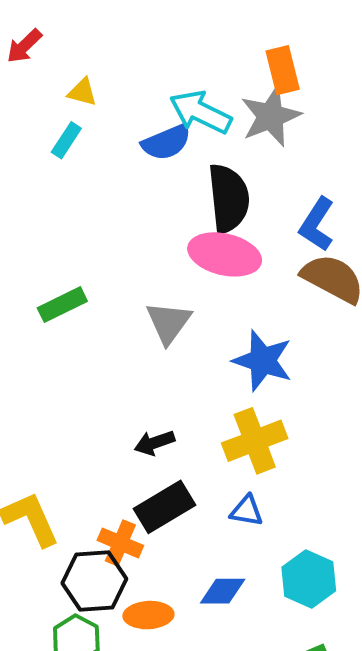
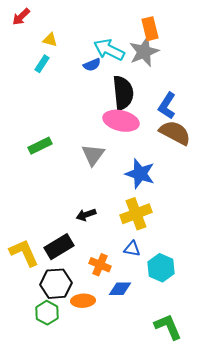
blue semicircle: (166, 142) -> (92, 65), size x0.7
black rectangle: (164, 507) -> (59, 247), moved
orange cross: (120, 543) -> (100, 265), moved
cyan hexagon: (309, 579) -> (161, 268), moved

